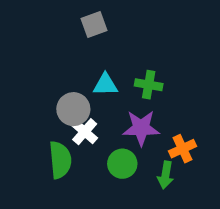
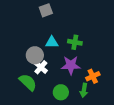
green semicircle: (60, 160) -> (28, 82), turned -42
green circle: (122, 164) -> (61, 92), moved

